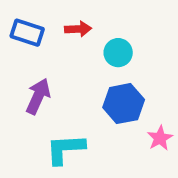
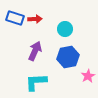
red arrow: (78, 29) -> (35, 19), moved
purple arrow: (38, 96) -> (35, 51), moved

